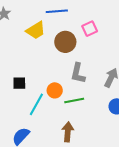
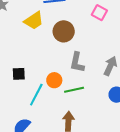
pink square: (90, 29) -> (99, 13), moved, turned -35

